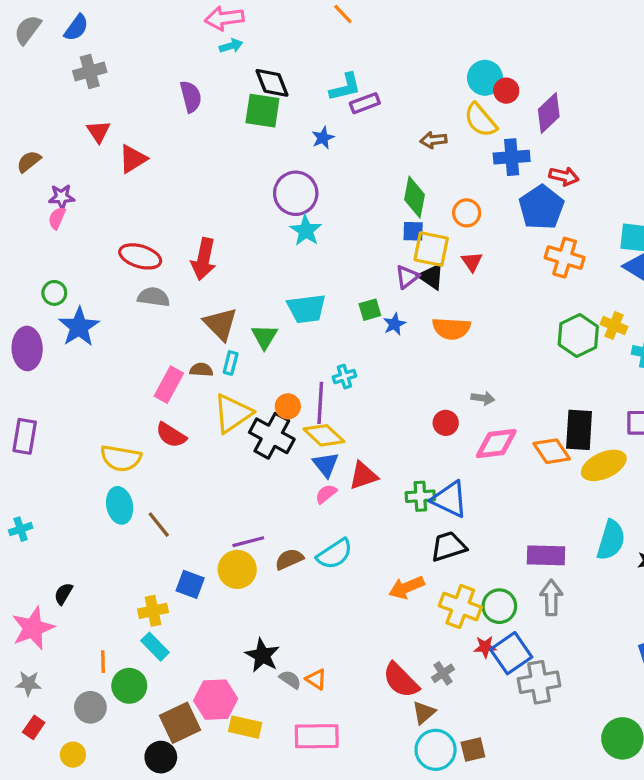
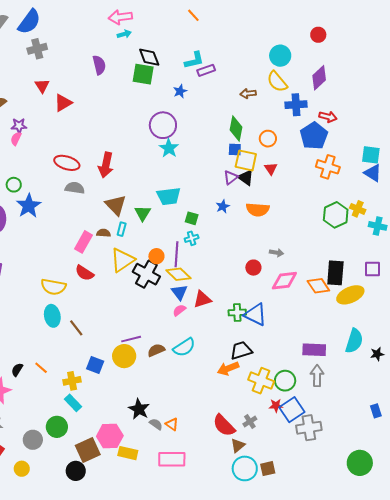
blue semicircle: (76, 28) -> (29, 22), size x1.5
red circle: (506, 91) -> (318, 35), moved
green square: (370, 310) -> (192, 218), moved, turned 32
black trapezoid: (448, 546) -> (241, 350), moved
orange line: (103, 662) -> (41, 368), moved, turned -48

